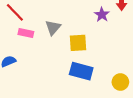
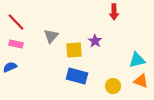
purple star: (102, 15) -> (95, 41), moved
pink rectangle: (26, 33) -> (16, 44), moved

